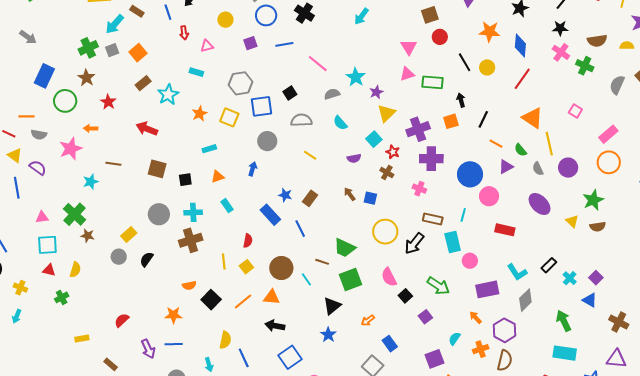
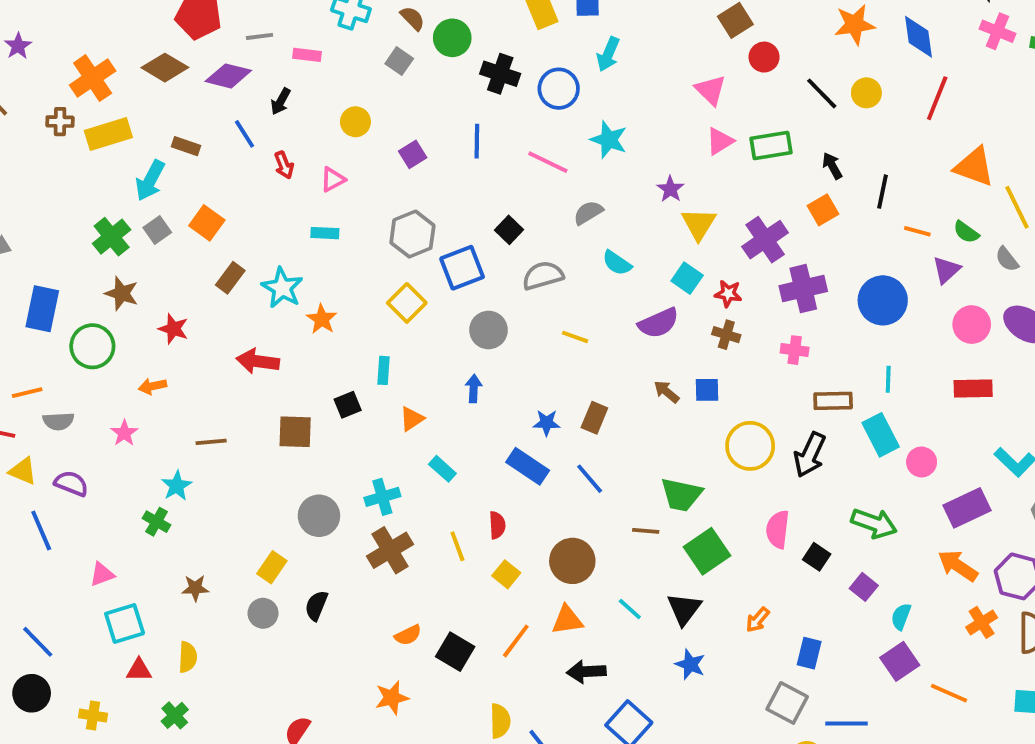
blue circle: (266, 15) -> (559, 89), moved
blue line: (284, 44) -> (477, 141), turned -66
cyan star: (356, 77) -> (609, 140), moved
orange star: (200, 114) -> (322, 319), moved
yellow square: (229, 117) -> (407, 303), turned 36
pink star: (71, 149) -> (124, 433), size x0.6
cyan rectangle: (209, 149) -> (384, 370), turned -56
purple semicircle: (354, 158) -> (659, 323), size x1.5
black square: (185, 180) -> (348, 405), moved
pink circle: (489, 196) -> (972, 325), moved
green cross: (74, 214) -> (157, 522), moved, size x0.6
yellow line: (224, 262) -> (457, 546), moved
pink semicircle: (389, 277) -> (778, 529), turned 48
cyan line: (306, 279) -> (630, 609), moved
orange arrow: (476, 317) -> (958, 566), size x1.5
cyan semicircle: (454, 339) -> (901, 617), moved
blue rectangle: (390, 344) -> (809, 653), turned 63

